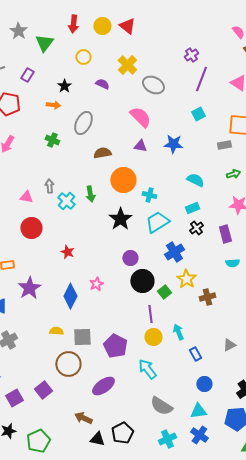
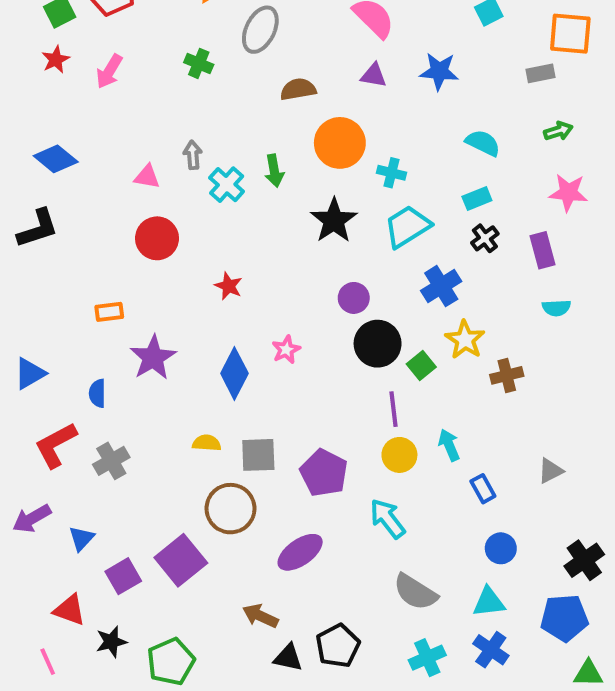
purple square: (43, 390) -> (181, 560), size x1.4

